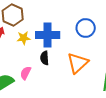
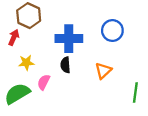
yellow star: (24, 38) -> (26, 63), moved
orange triangle: (78, 63) -> (103, 71), size x0.7

